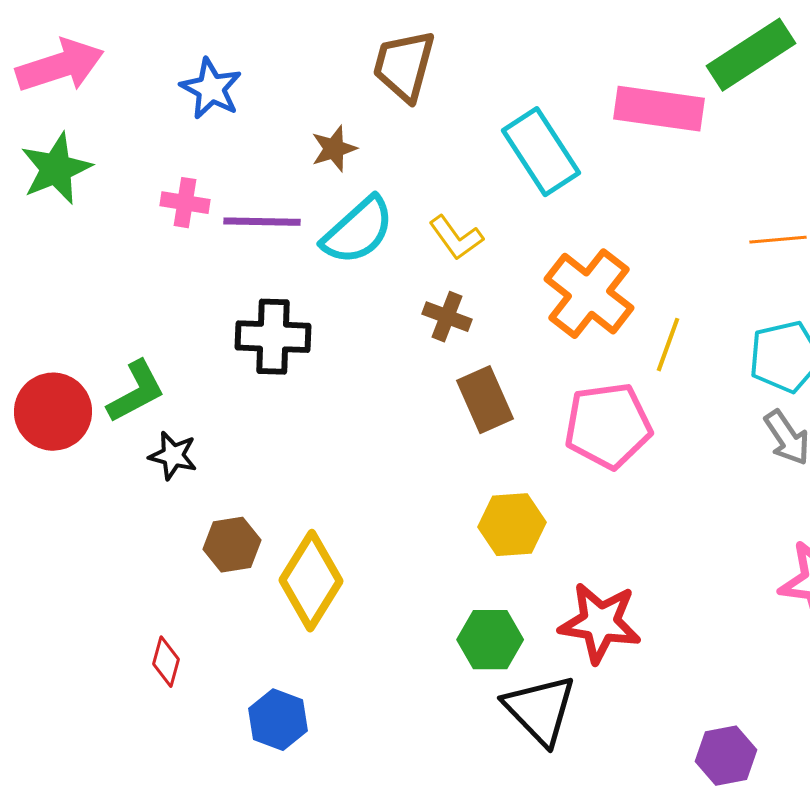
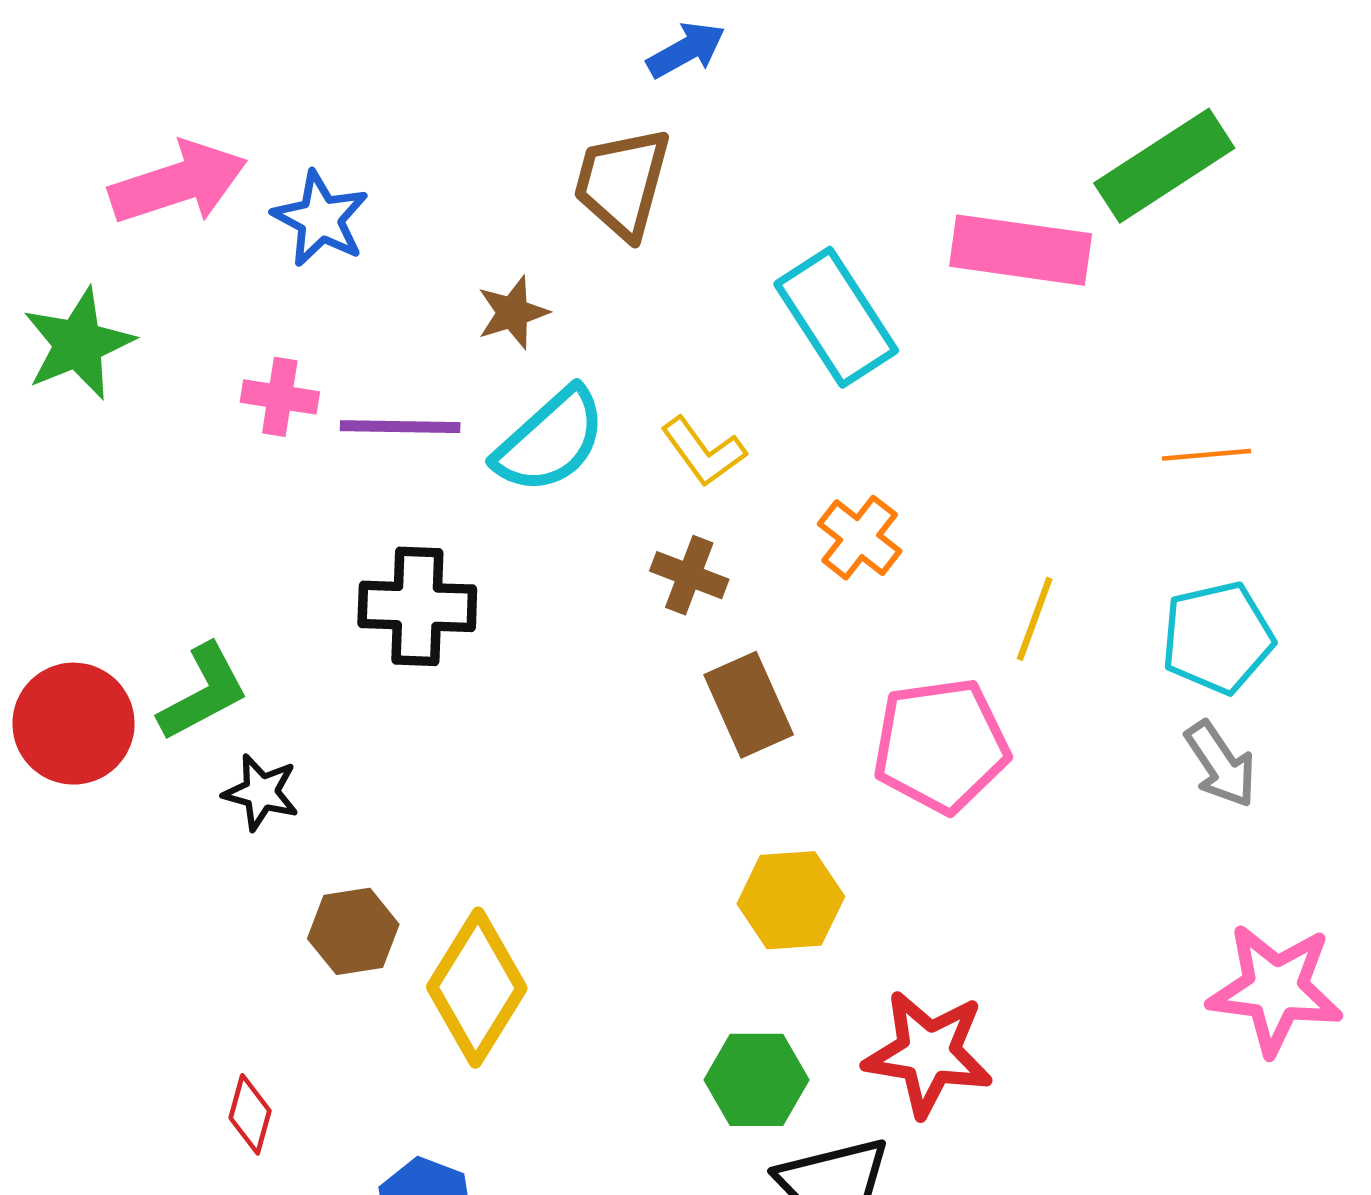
pink arrow: (60, 66) -> (178, 183), moved
orange cross: (589, 294) -> (860, 538), moved, size x0.6

